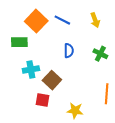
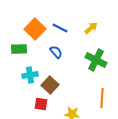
yellow arrow: (95, 20) -> (91, 28), turned -112
blue semicircle: (69, 51) -> (56, 52), moved, turned -40
green cross: (100, 54) -> (96, 60), size x1.5

